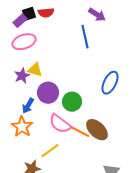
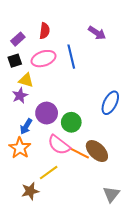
red semicircle: (46, 13) -> (45, 31), turned -77
black square: (29, 14) -> (15, 61), moved
blue line: (85, 37) -> (71, 57), moved
pink ellipse: (24, 42) -> (44, 59), moved
yellow triangle: (35, 70) -> (26, 80), moved

